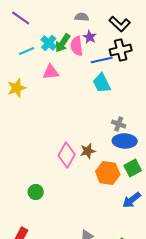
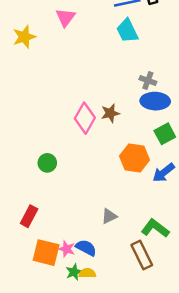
pink triangle: (51, 72) -> (65, 17), turned -48
orange hexagon: (108, 173) -> (135, 158), moved

